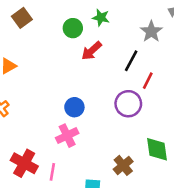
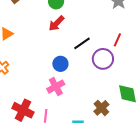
red arrow: (92, 51) -> (56, 23), moved
black line: (131, 61) -> (82, 43), moved, turned 30

